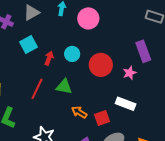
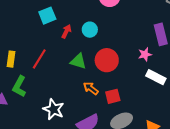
red circle: (101, 65) -> (107, 60), moved
red line: (37, 89) -> (39, 59), moved
white rectangle: (126, 104) -> (156, 77), moved

